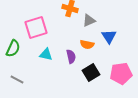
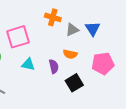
blue triangle: (109, 36) -> (93, 29), moved
pink pentagon: (121, 73) -> (103, 63), moved

